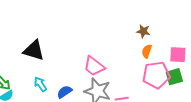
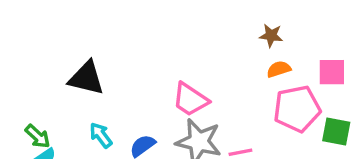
orange semicircle: (147, 51) -> (279, 69), turned 56
green square: (174, 77) -> (336, 132), moved, turned 30

